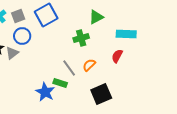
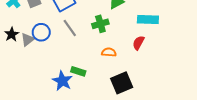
blue circle: (22, 36) -> (41, 32), moved
orange semicircle: (89, 65) -> (109, 52), turned 48
gray line: (69, 68) -> (70, 28), moved

